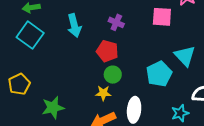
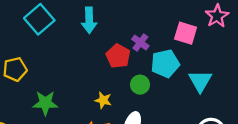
purple cross: (116, 22) -> (140, 43), moved
cyan pentagon: (159, 74) -> (165, 64), moved
green circle: (113, 75) -> (140, 85), moved

